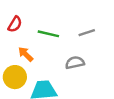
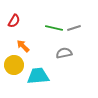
green line: (48, 34) -> (54, 28), moved

